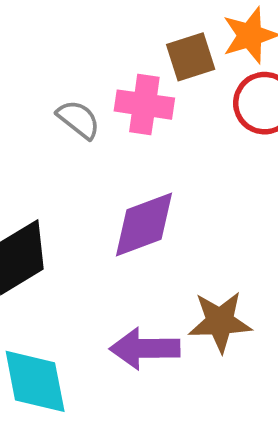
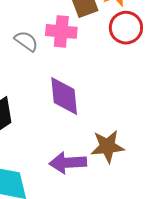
purple diamond: (144, 225) -> (64, 96), turned -72

